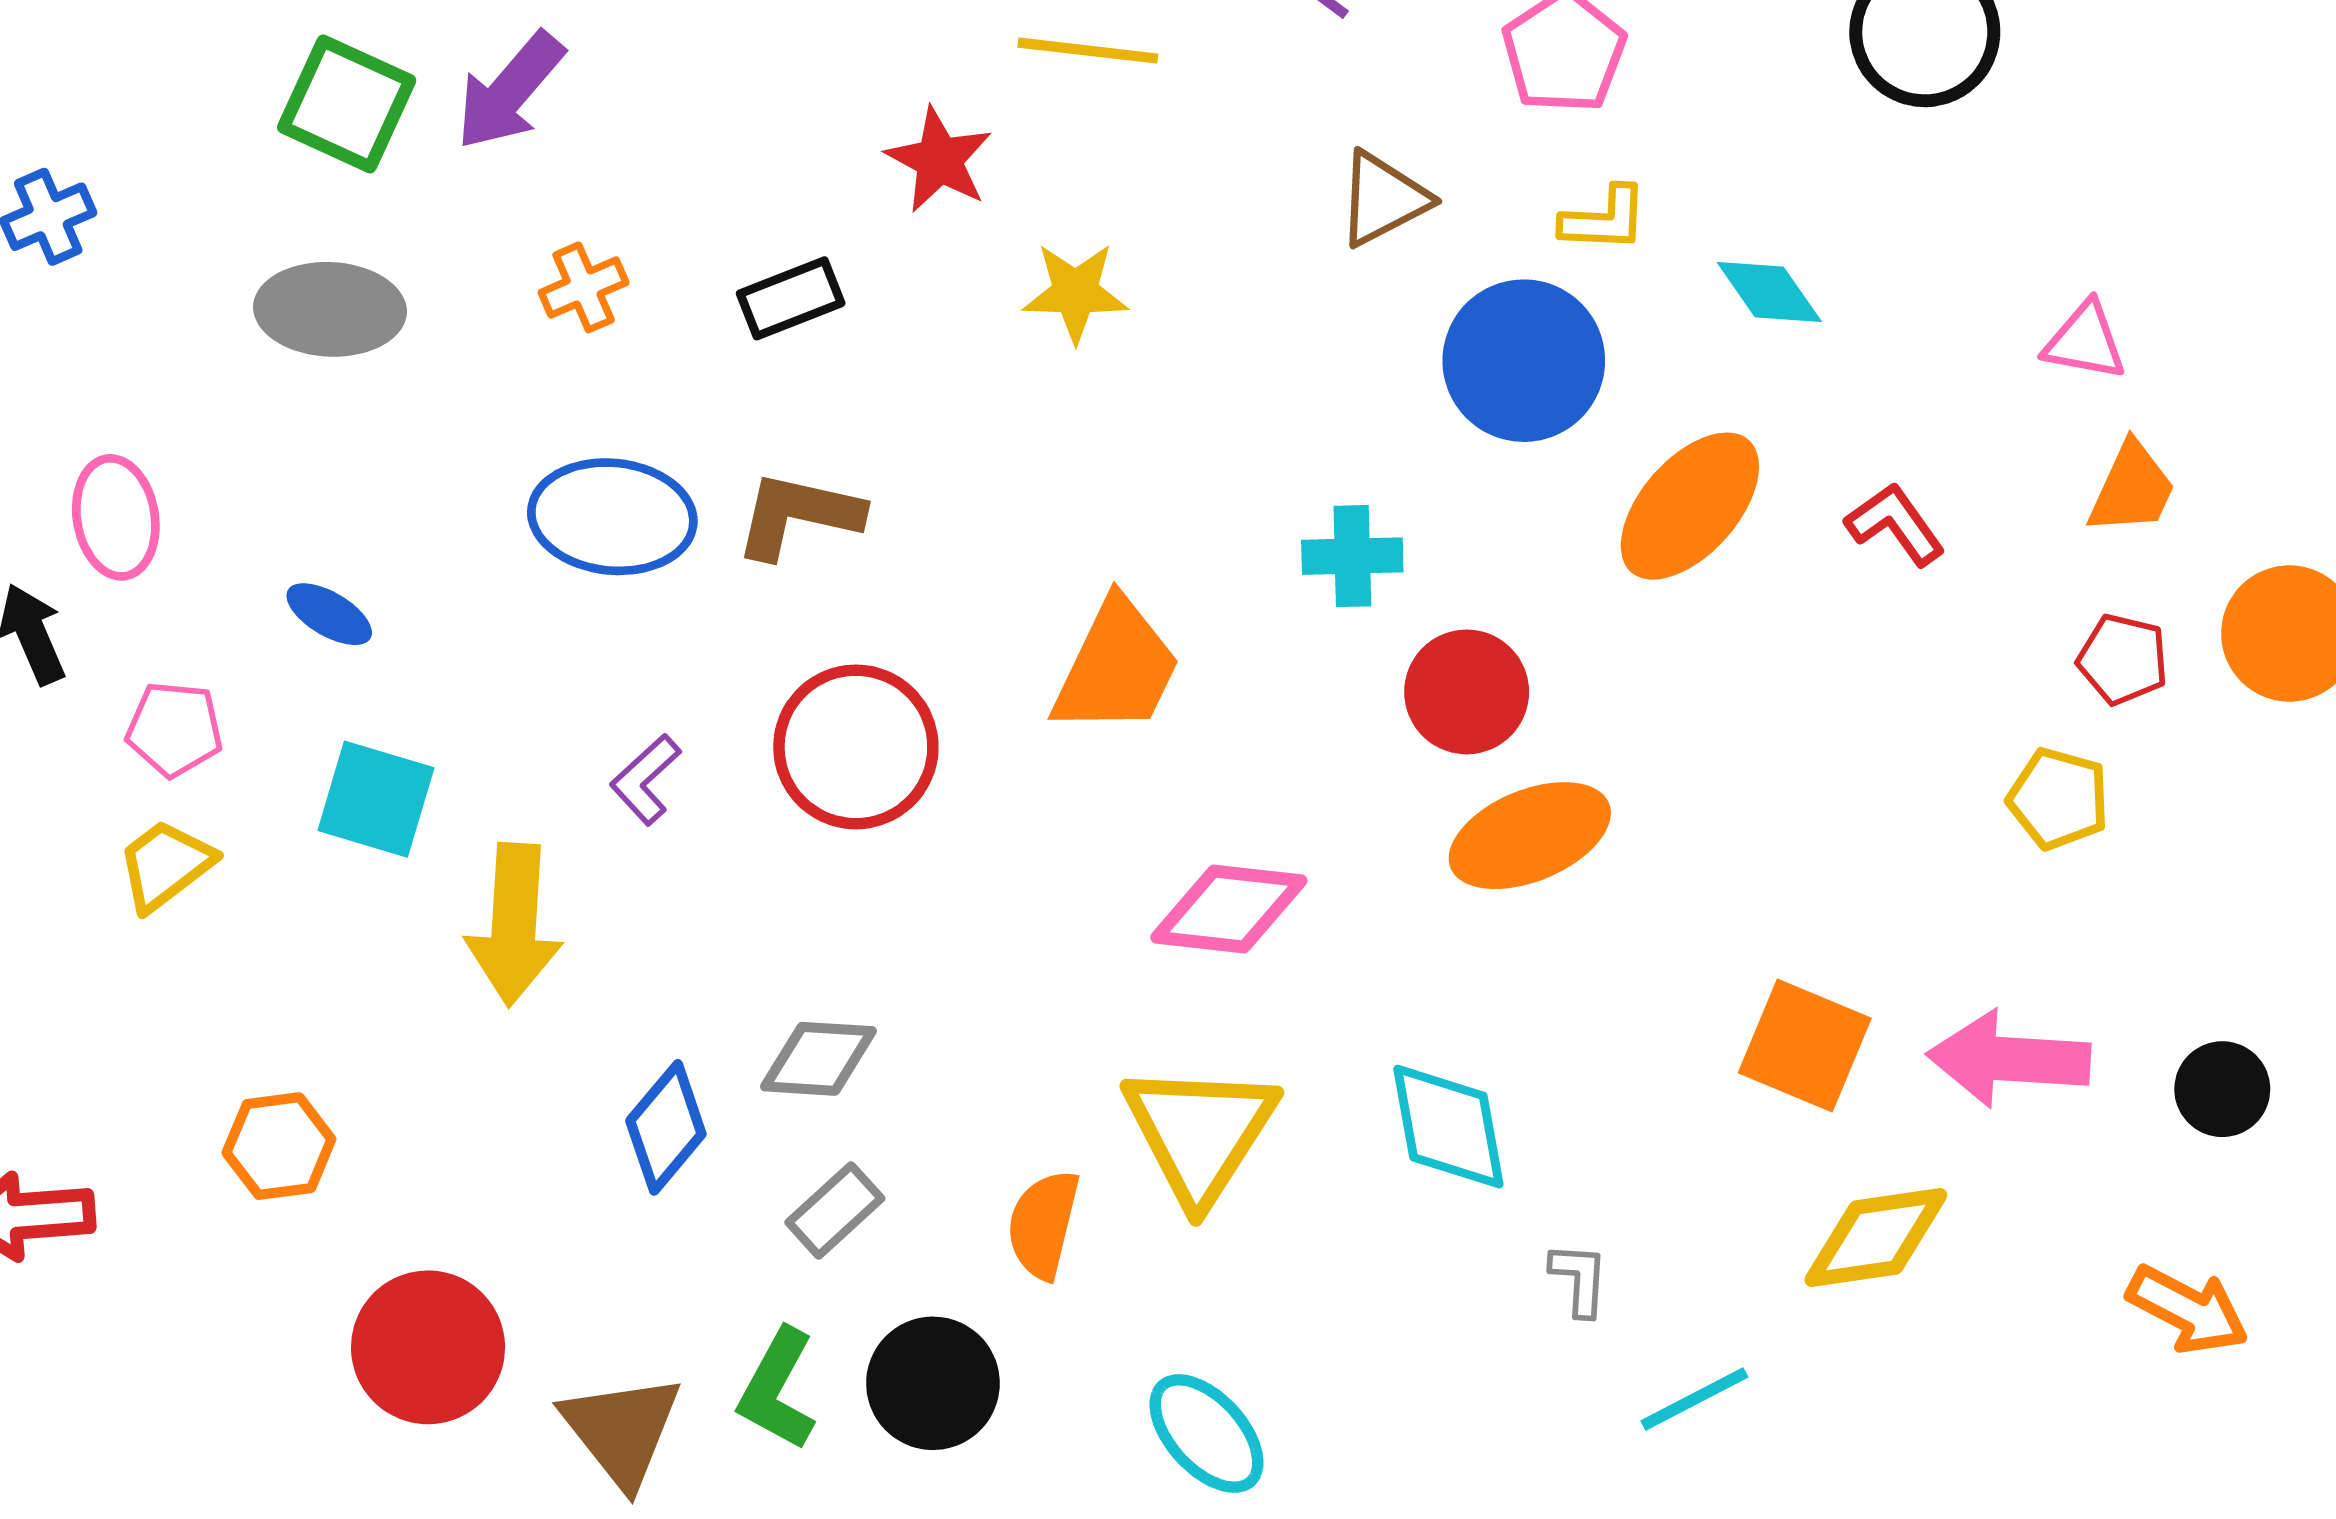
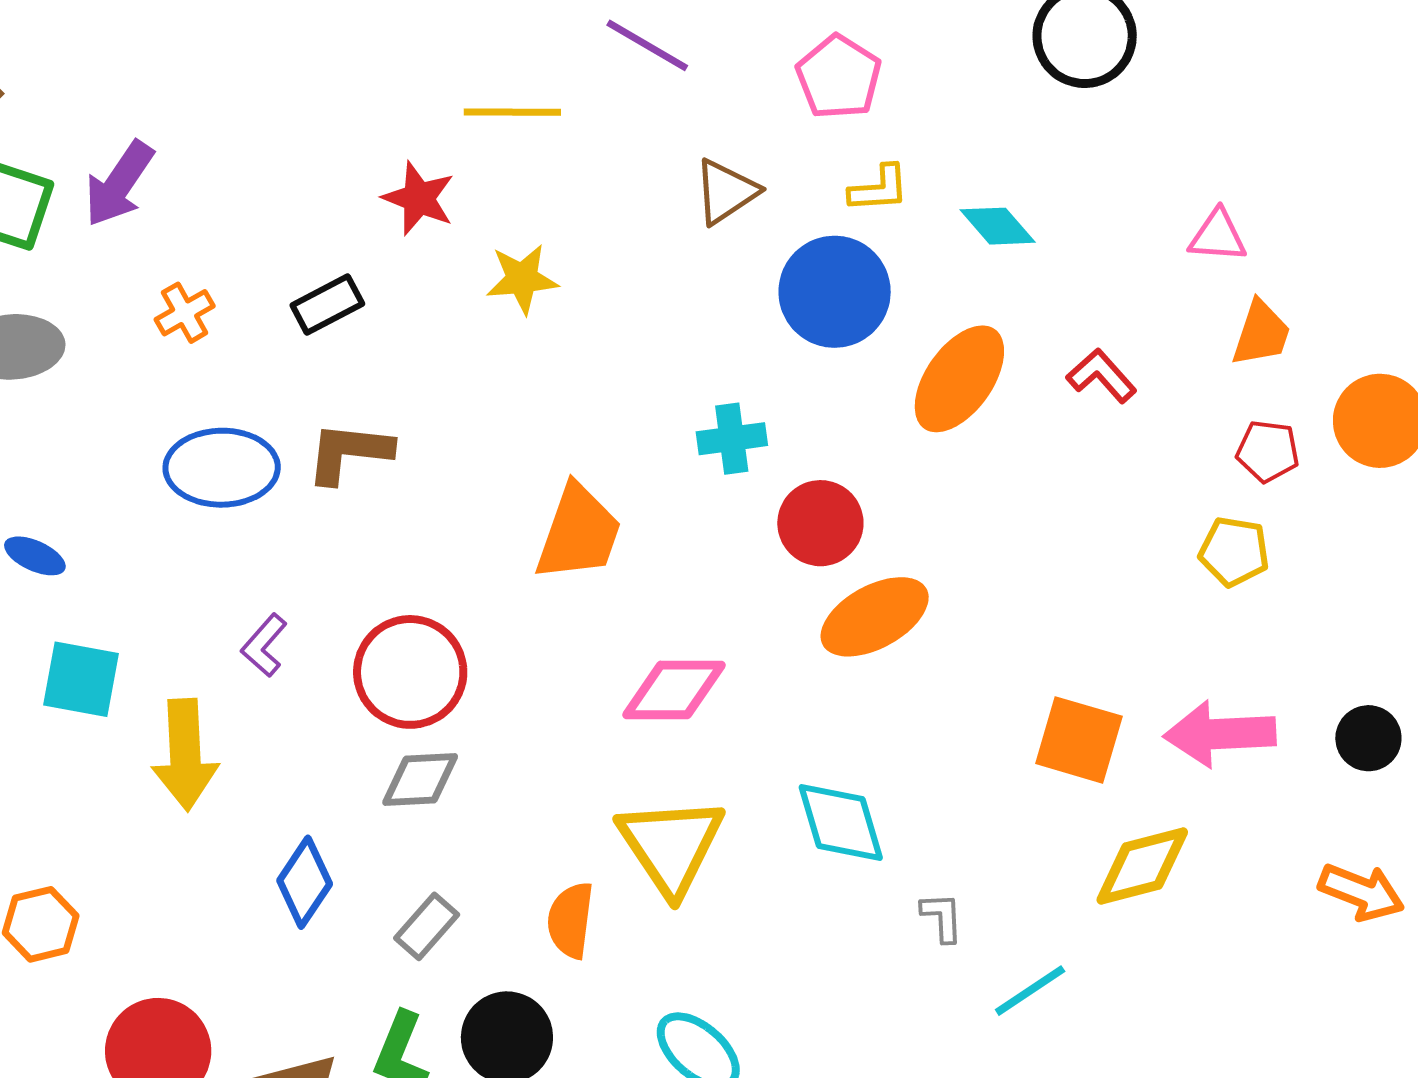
red circle: (856, 747) -> (410, 672), moved
gray diamond: (819, 1059) -> (420, 780), moved

